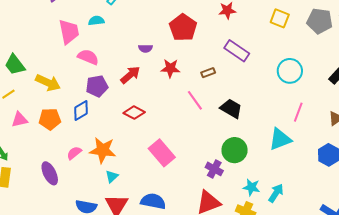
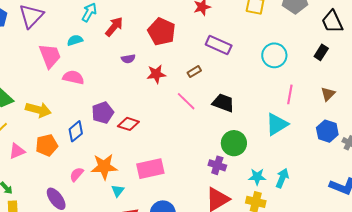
red arrow: (130, 75) -> (114, 27), moved
purple pentagon: (97, 86) -> (103, 113), moved
pink rectangle: (162, 153) -> (150, 169), moved, turned -52

